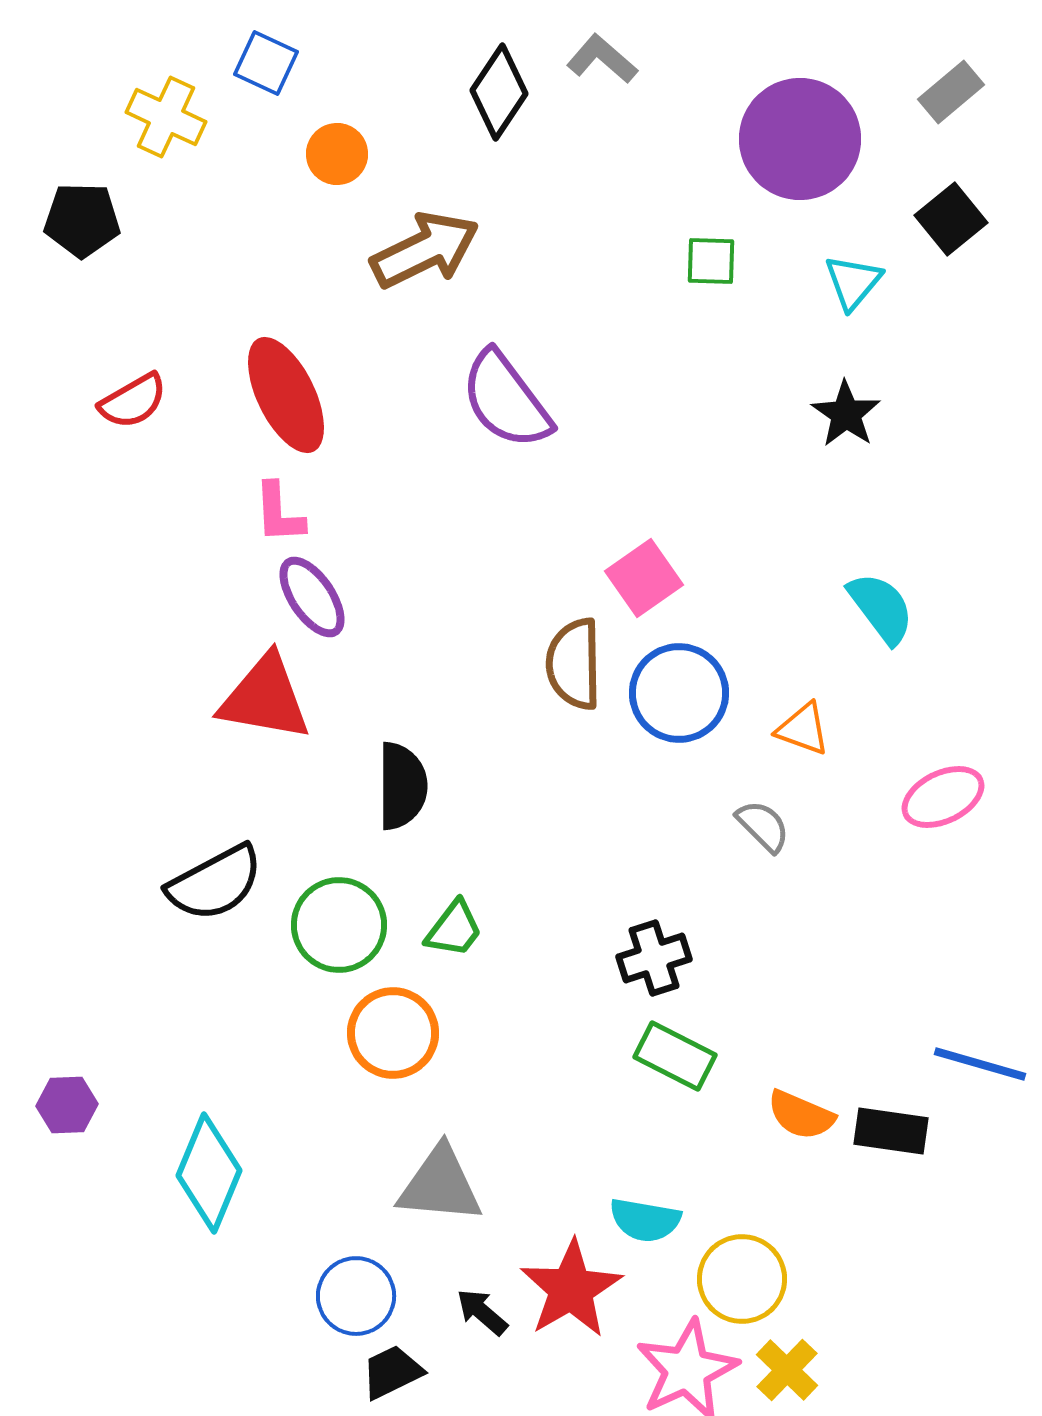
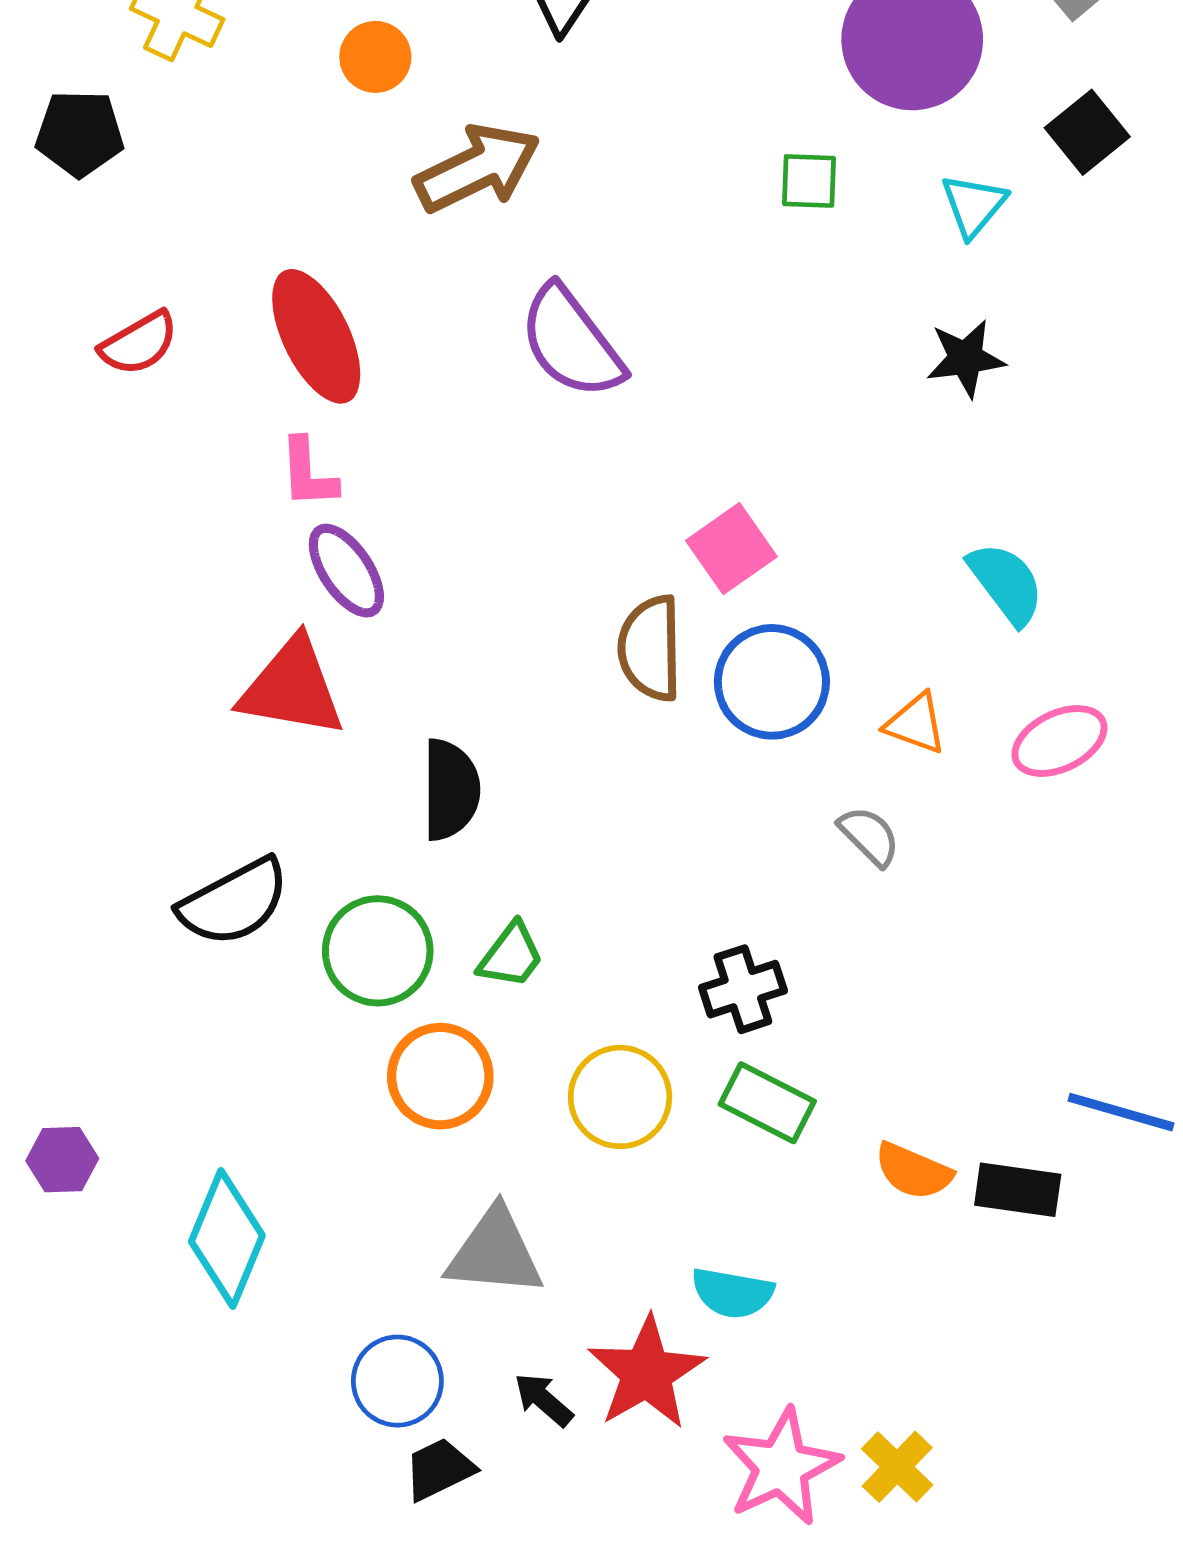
black star: (846, 414) -> (966, 358), turned 30
pink ellipse: (943, 797) -> (1059, 741), moved
yellow circle: (742, 1279) -> (620, 1097), moved

